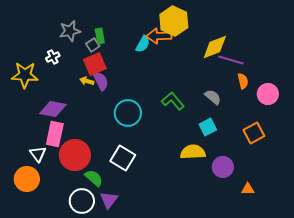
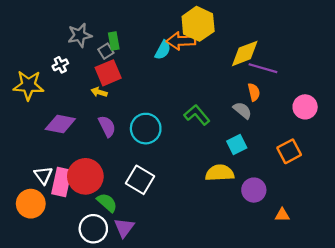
purple semicircle: (101, 81) -> (107, 126), moved
orange semicircle: (243, 81) -> (254, 92), moved
pink rectangle: (55, 134) -> (61, 182), moved

